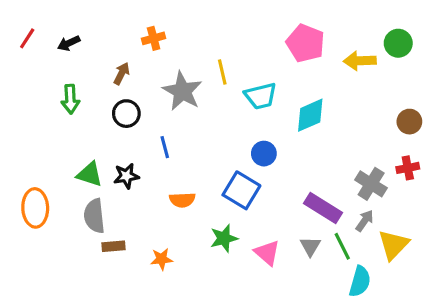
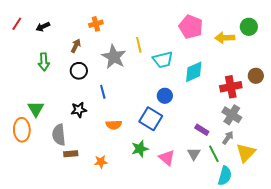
red cross: (408, 168) -> (231, 87), moved, size x1.5
green triangle: (90, 174) -> (36, 109), moved, turned 42
purple rectangle: (323, 208) -> (202, 130), size x0.6

